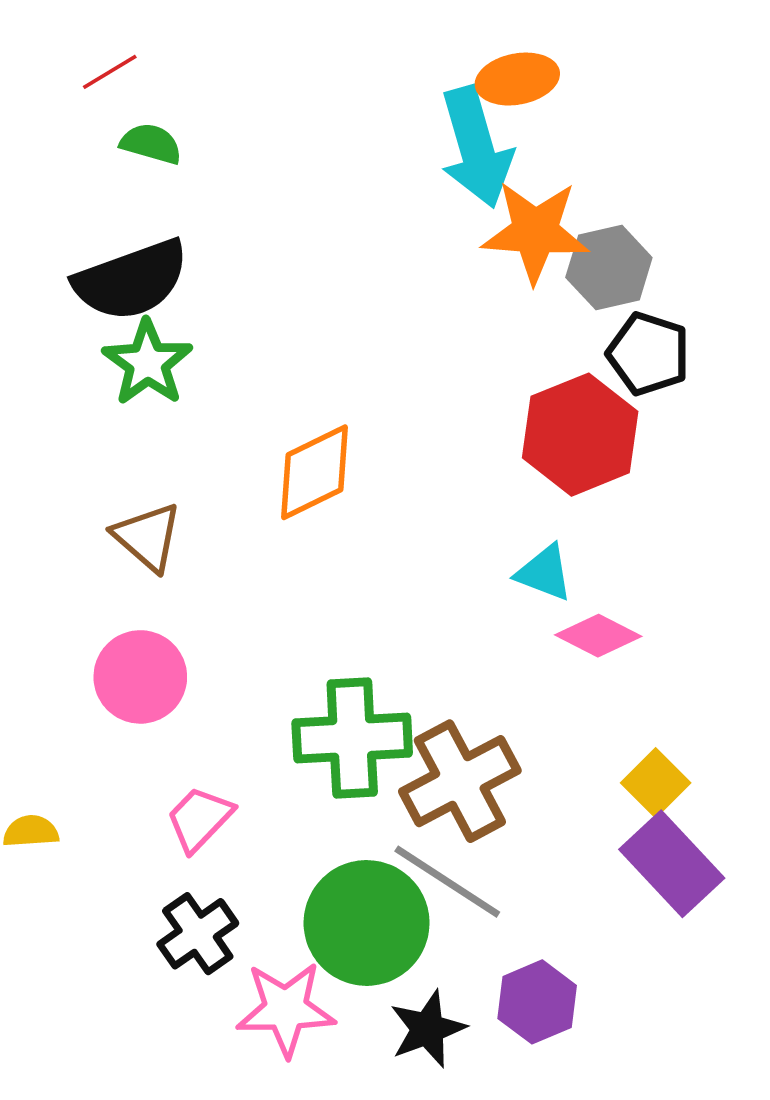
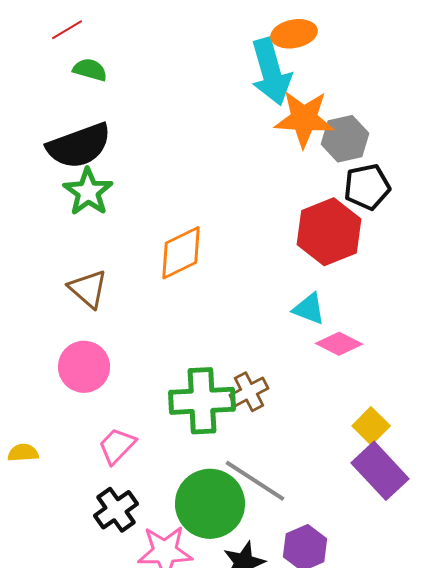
black pentagon: (648, 354) -> (367, 187), turned -30
brown cross: (460, 781) -> (249, 392), moved, size x0.6

